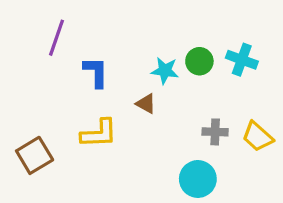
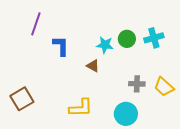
cyan cross: (242, 60) -> (154, 38), turned -36
yellow L-shape: (99, 133) -> (81, 108), moved

